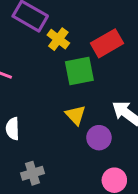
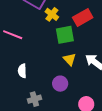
yellow triangle: (76, 115) -> (70, 59), moved
purple circle: (99, 138) -> (60, 84), moved

